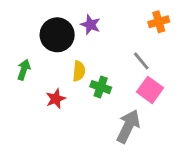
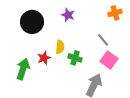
black circle: (57, 35) -> (32, 22), moved
green arrow: (24, 70) -> (23, 69), moved, size x1.5
red star: (56, 99) -> (44, 58), moved

